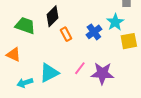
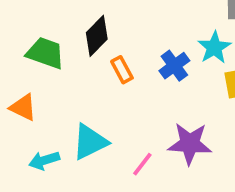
pink line: (80, 68) -> (142, 164), moved

